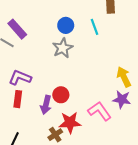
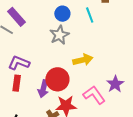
yellow arrow: (124, 77) -> (83, 60), moved, turned 102
red circle: (61, 95) -> (57, 79), size x1.5
purple star: (122, 99) -> (115, 84), turned 30

